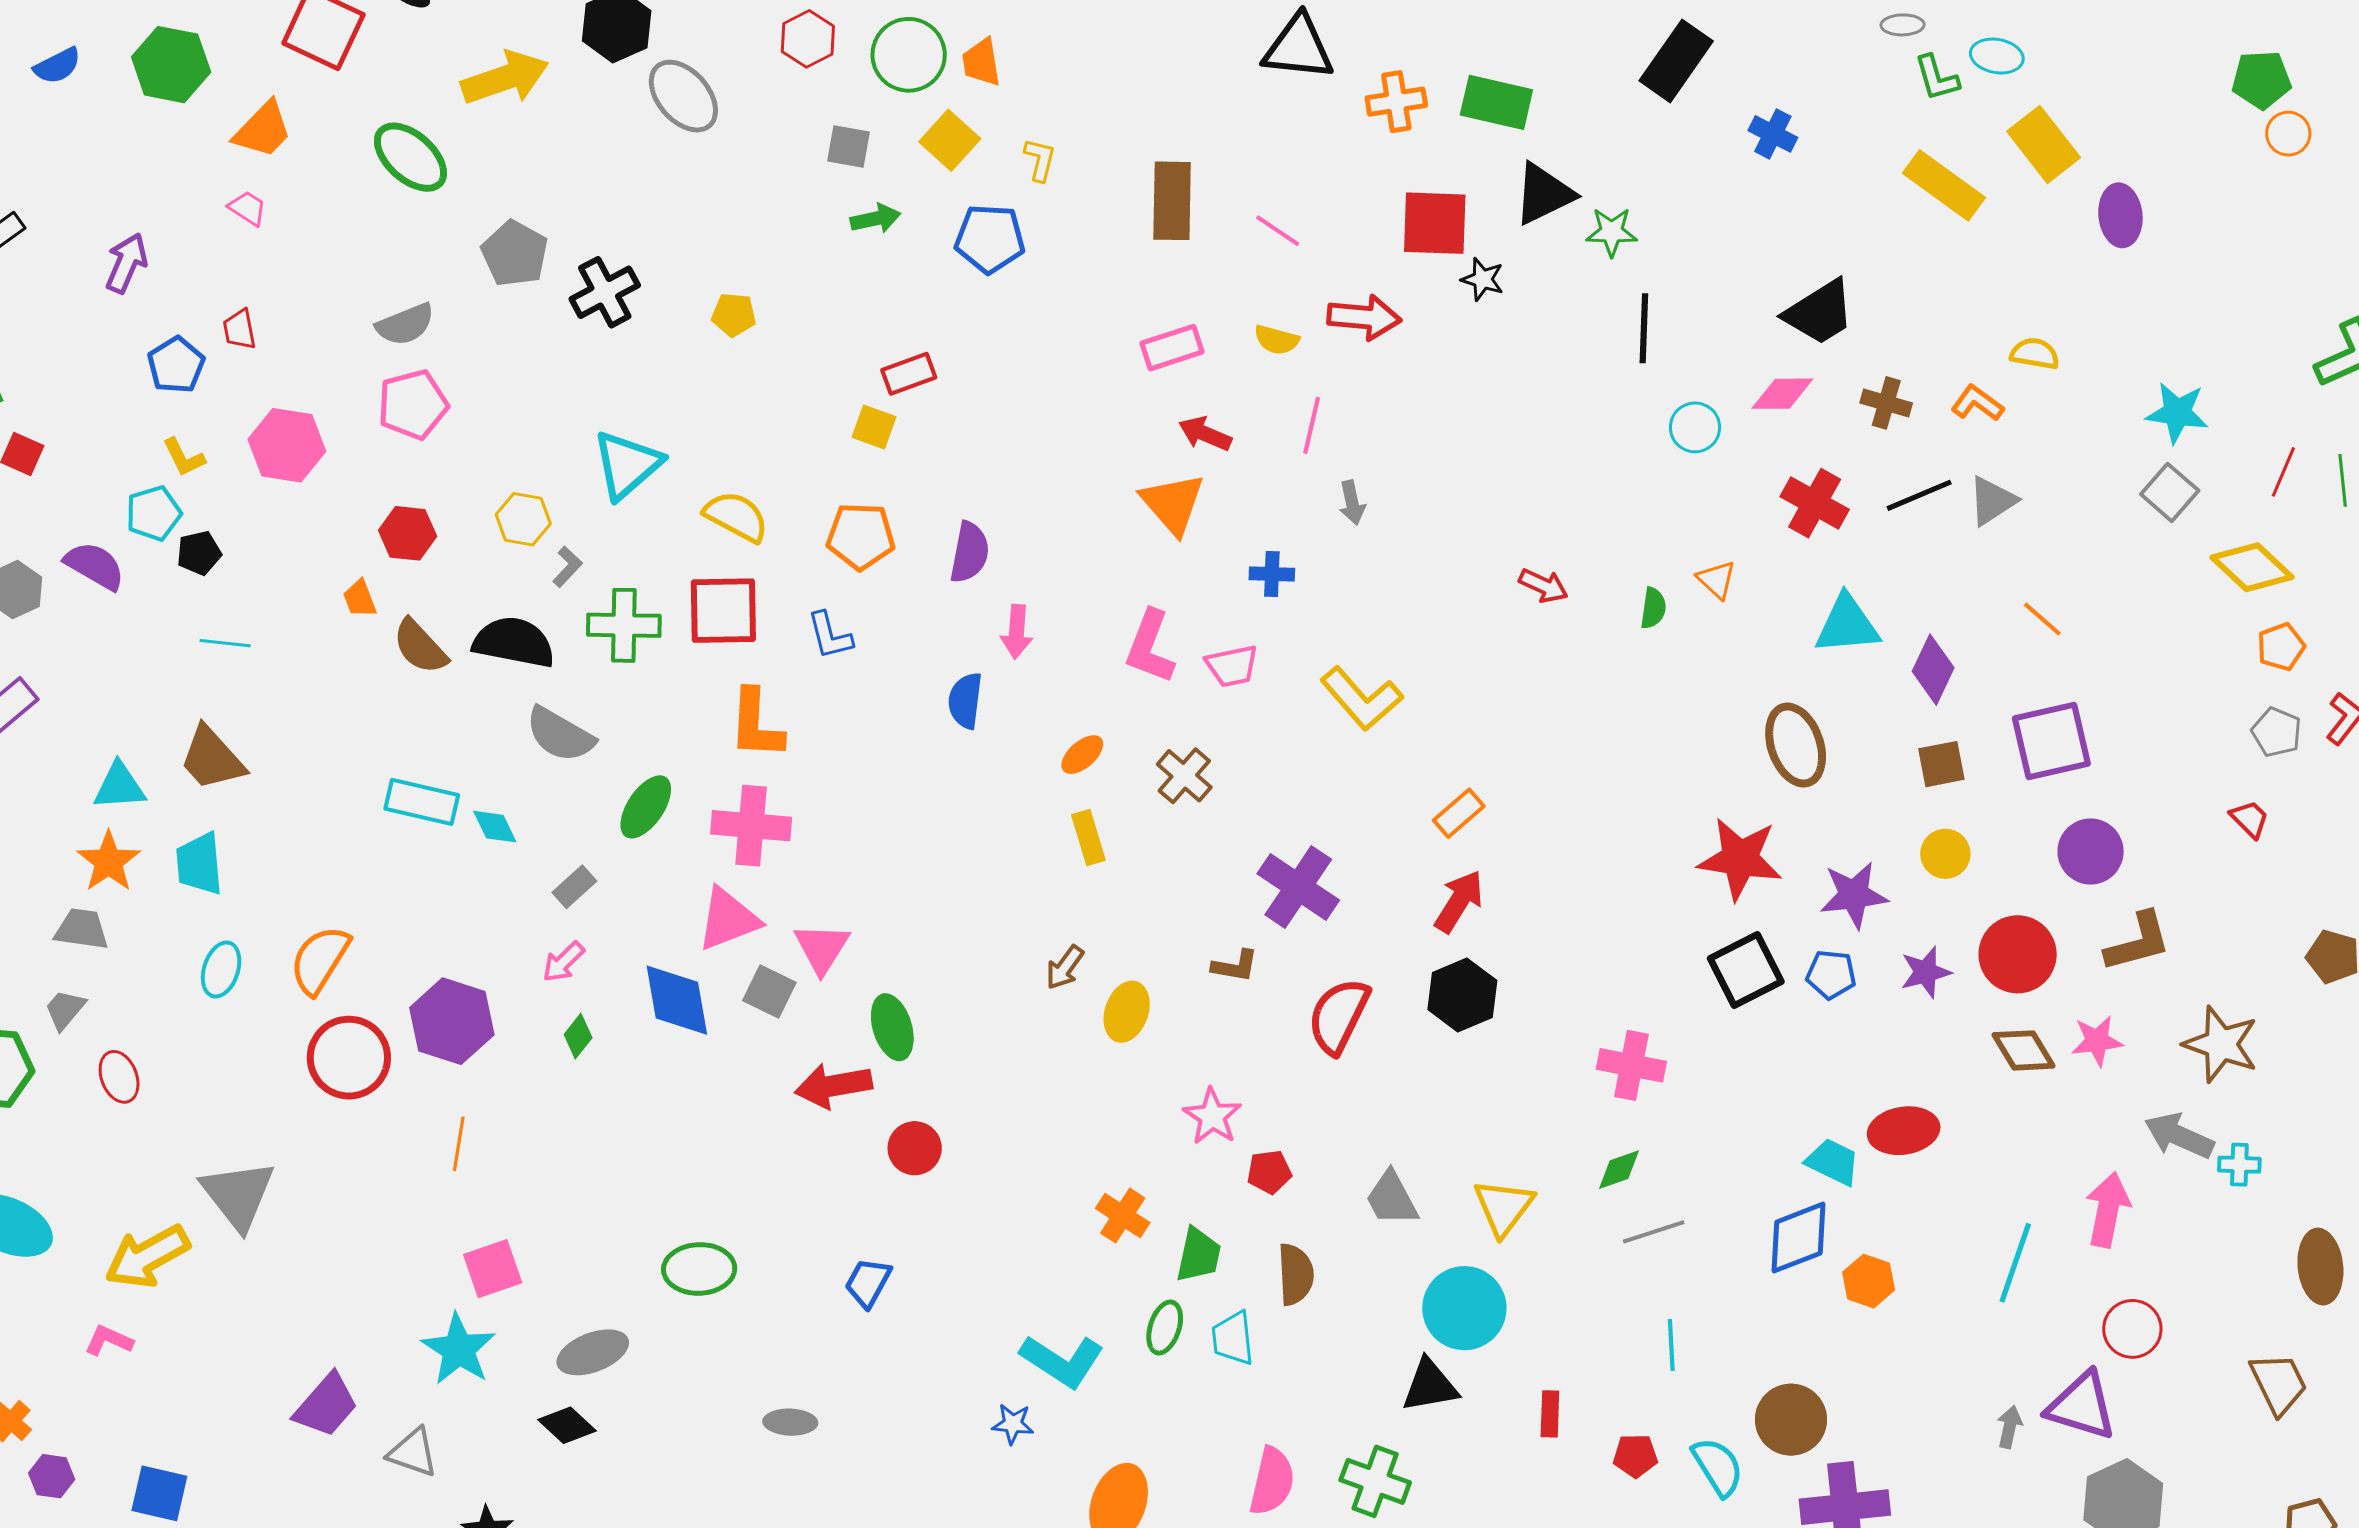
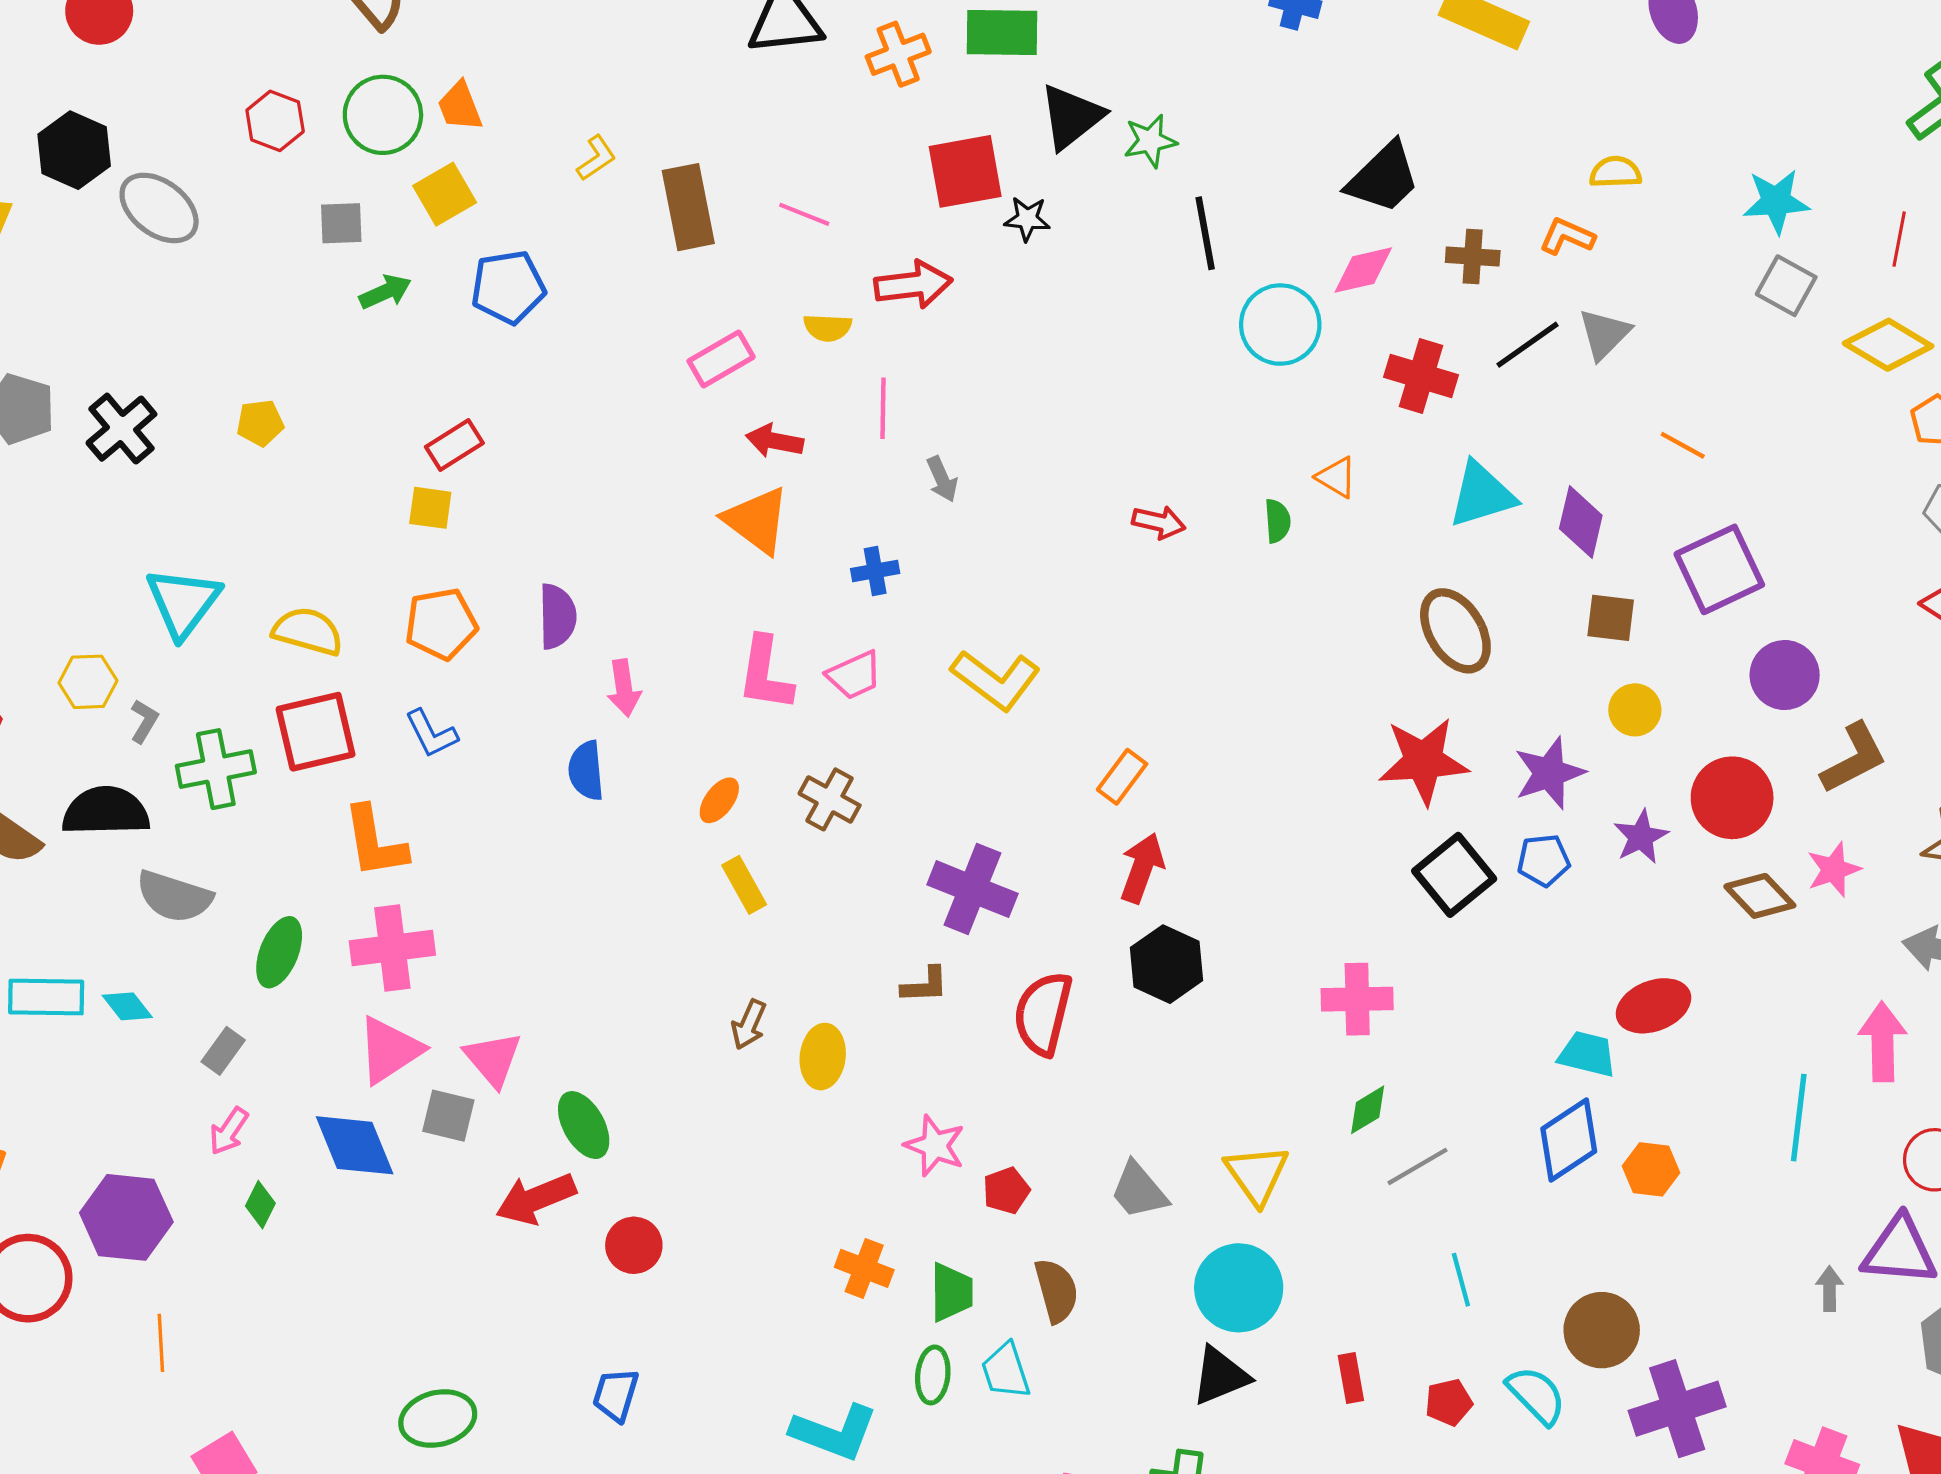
yellow square: (950, 140) -> (445, 194), turned 30
yellow L-shape: (1040, 160) -> (596, 158), moved, turned 54
cyan circle: (1695, 427) -> (1280, 325), size x1.5
brown square: (1941, 764) -> (1611, 618), turned 30

